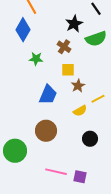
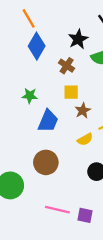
blue diamond: (23, 30) -> (37, 46), moved
green star: (36, 59) -> (30, 96), moved

